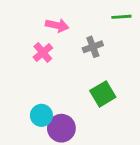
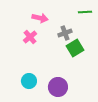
green square: (103, 94) -> (75, 48), moved
purple circle: (61, 128) -> (58, 87), moved

